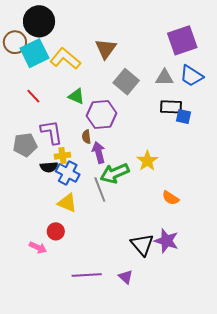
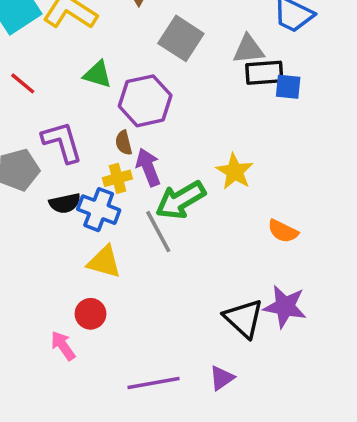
gray triangle: (164, 78) -> (248, 49), moved
yellow cross: (62, 156) -> (117, 178), moved
pink arrow: (38, 248) -> (63, 346), turned -144
purple triangle: (126, 277) -> (222, 378), turned 49

